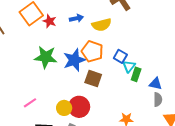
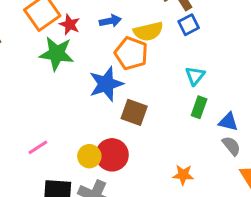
orange pentagon: (92, 51) -> (131, 53), moved
blue square: (120, 56) -> (189, 25), moved, turned 32
green star: (46, 57) -> (57, 54), moved
cyan triangle: (129, 66) -> (195, 76), moved
gray semicircle: (158, 100) -> (231, 146), turned -40

